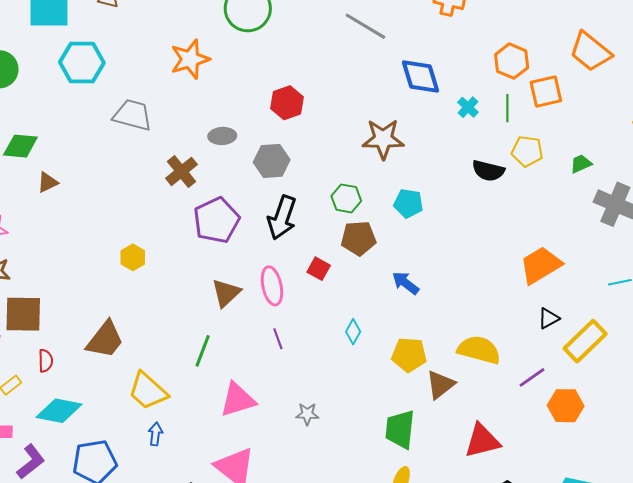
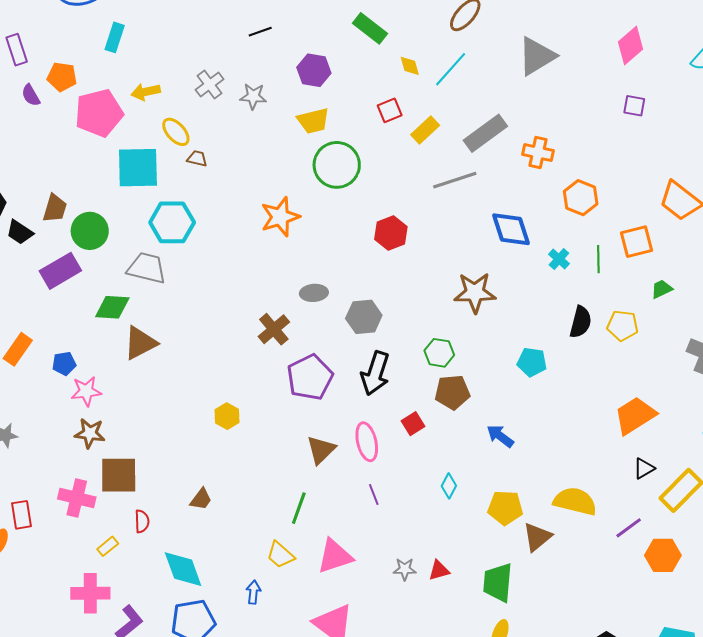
gray line: (365, 26) -> (455, 180), turned -48
orange hexagon: (512, 61) -> (581, 198), moved
red hexagon: (287, 103) -> (391, 233), moved
gray trapezoid: (132, 115) -> (147, 268), moved
yellow pentagon: (527, 151) -> (623, 326), moved
green trapezoid: (581, 164) -> (662, 289), moved
black semicircle: (488, 171) -> (581, 322), turned -88
brown triangle: (48, 182) -> (140, 343), size x1.6
cyan pentagon: (408, 203) -> (532, 362), moved
red square: (319, 269) -> (413, 424), turned 30
brown trapezoid: (105, 340) -> (201, 499), size x0.6
yellow trapezoid: (148, 391) -> (280, 555), moved, size x0.7
cyan diamond: (59, 411) -> (183, 569), moved, turned 60
red triangle: (482, 441) -> (439, 570), moved, size x0.6

